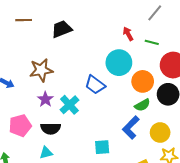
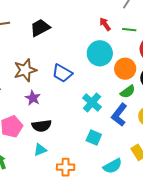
blue trapezoid: (95, 85) -> (62, 73), moved
cyan cross: (69, 105) -> (92, 103), moved
cyan square: (102, 147) -> (94, 137), turned 35

